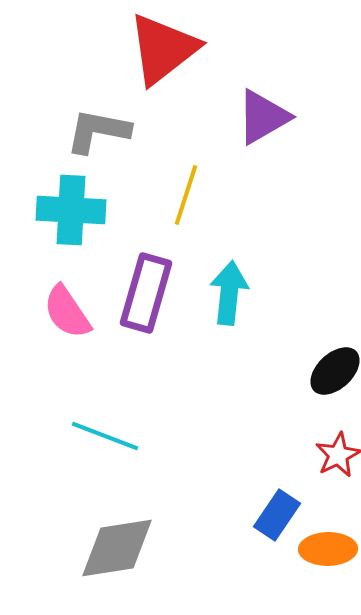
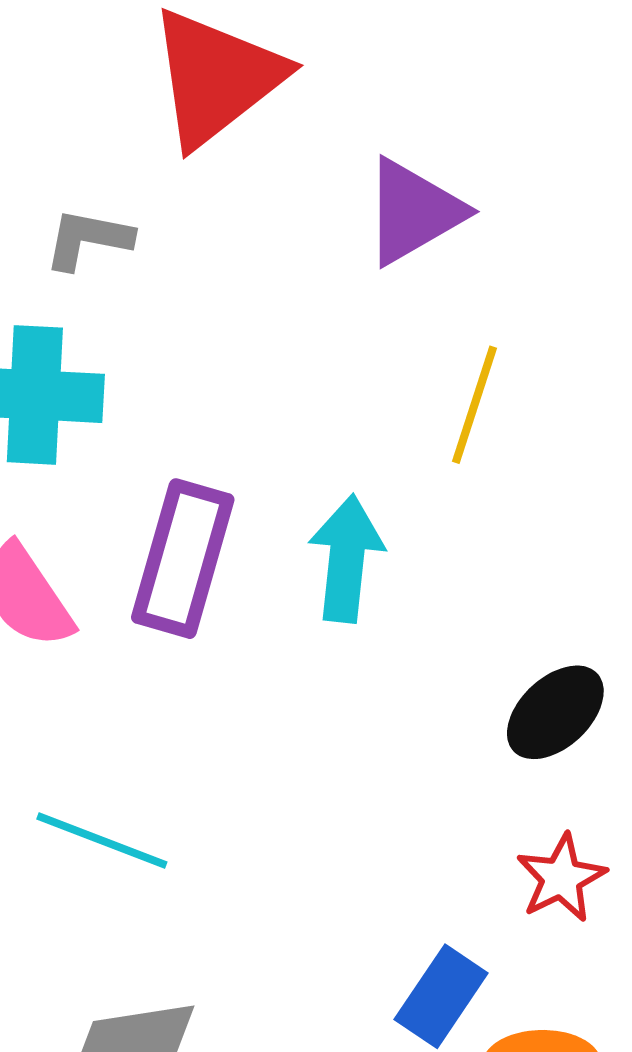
gray L-shape: (98, 131) -> (88, 239), size x0.7
yellow line: (186, 195) -> (475, 405), moved

